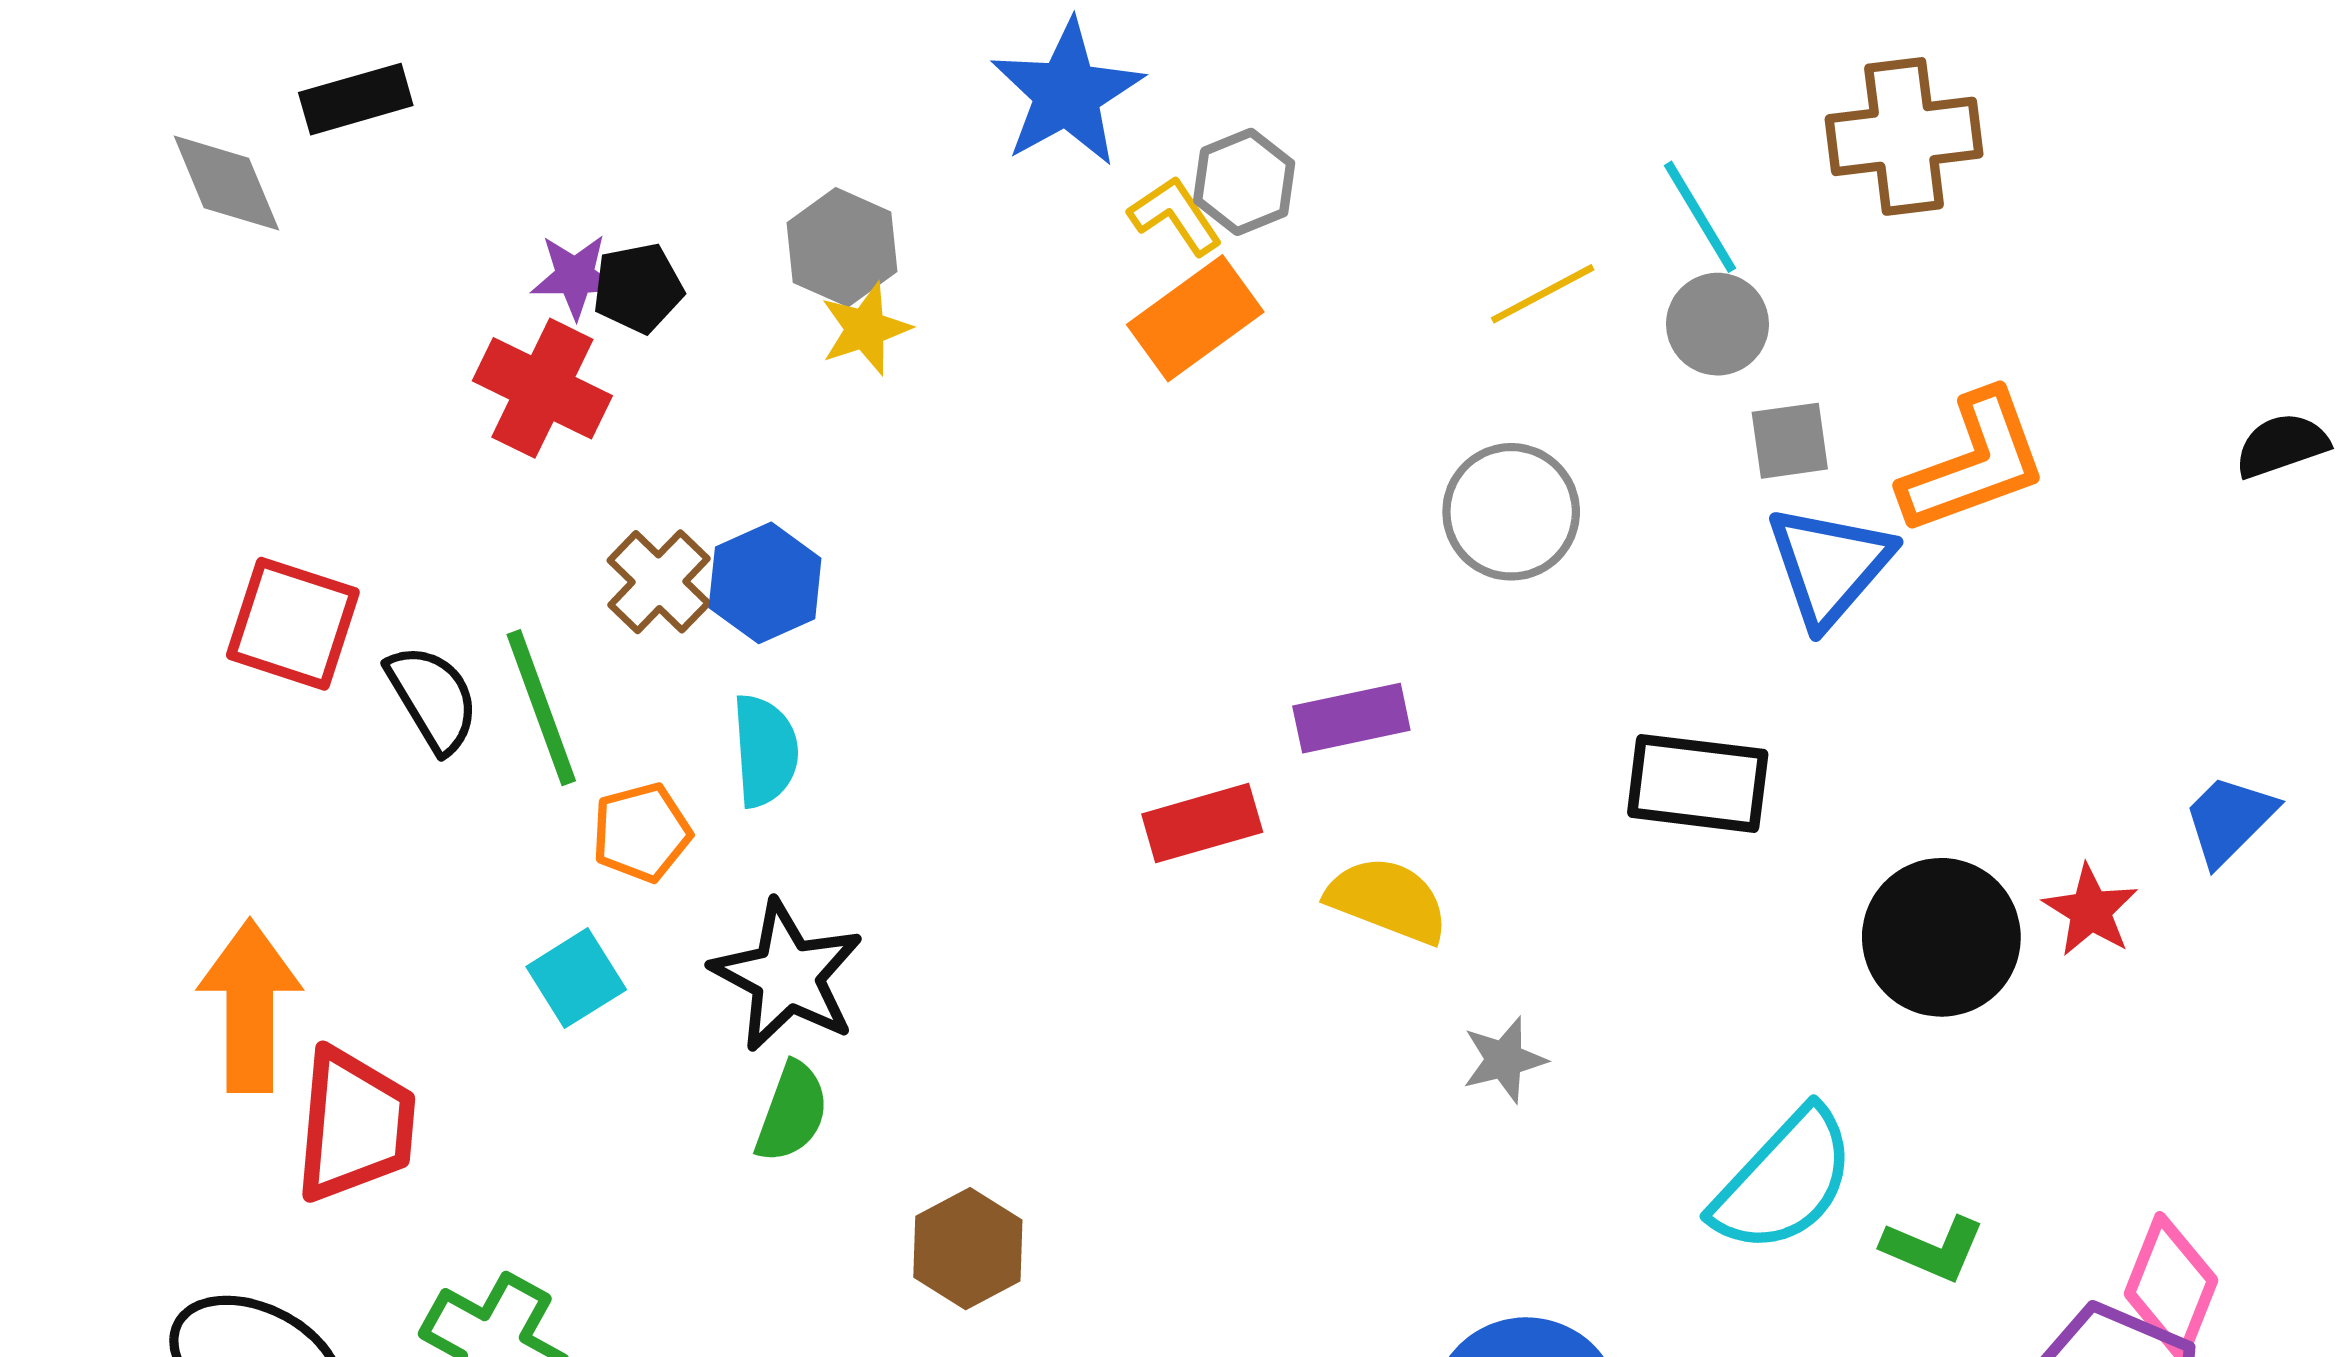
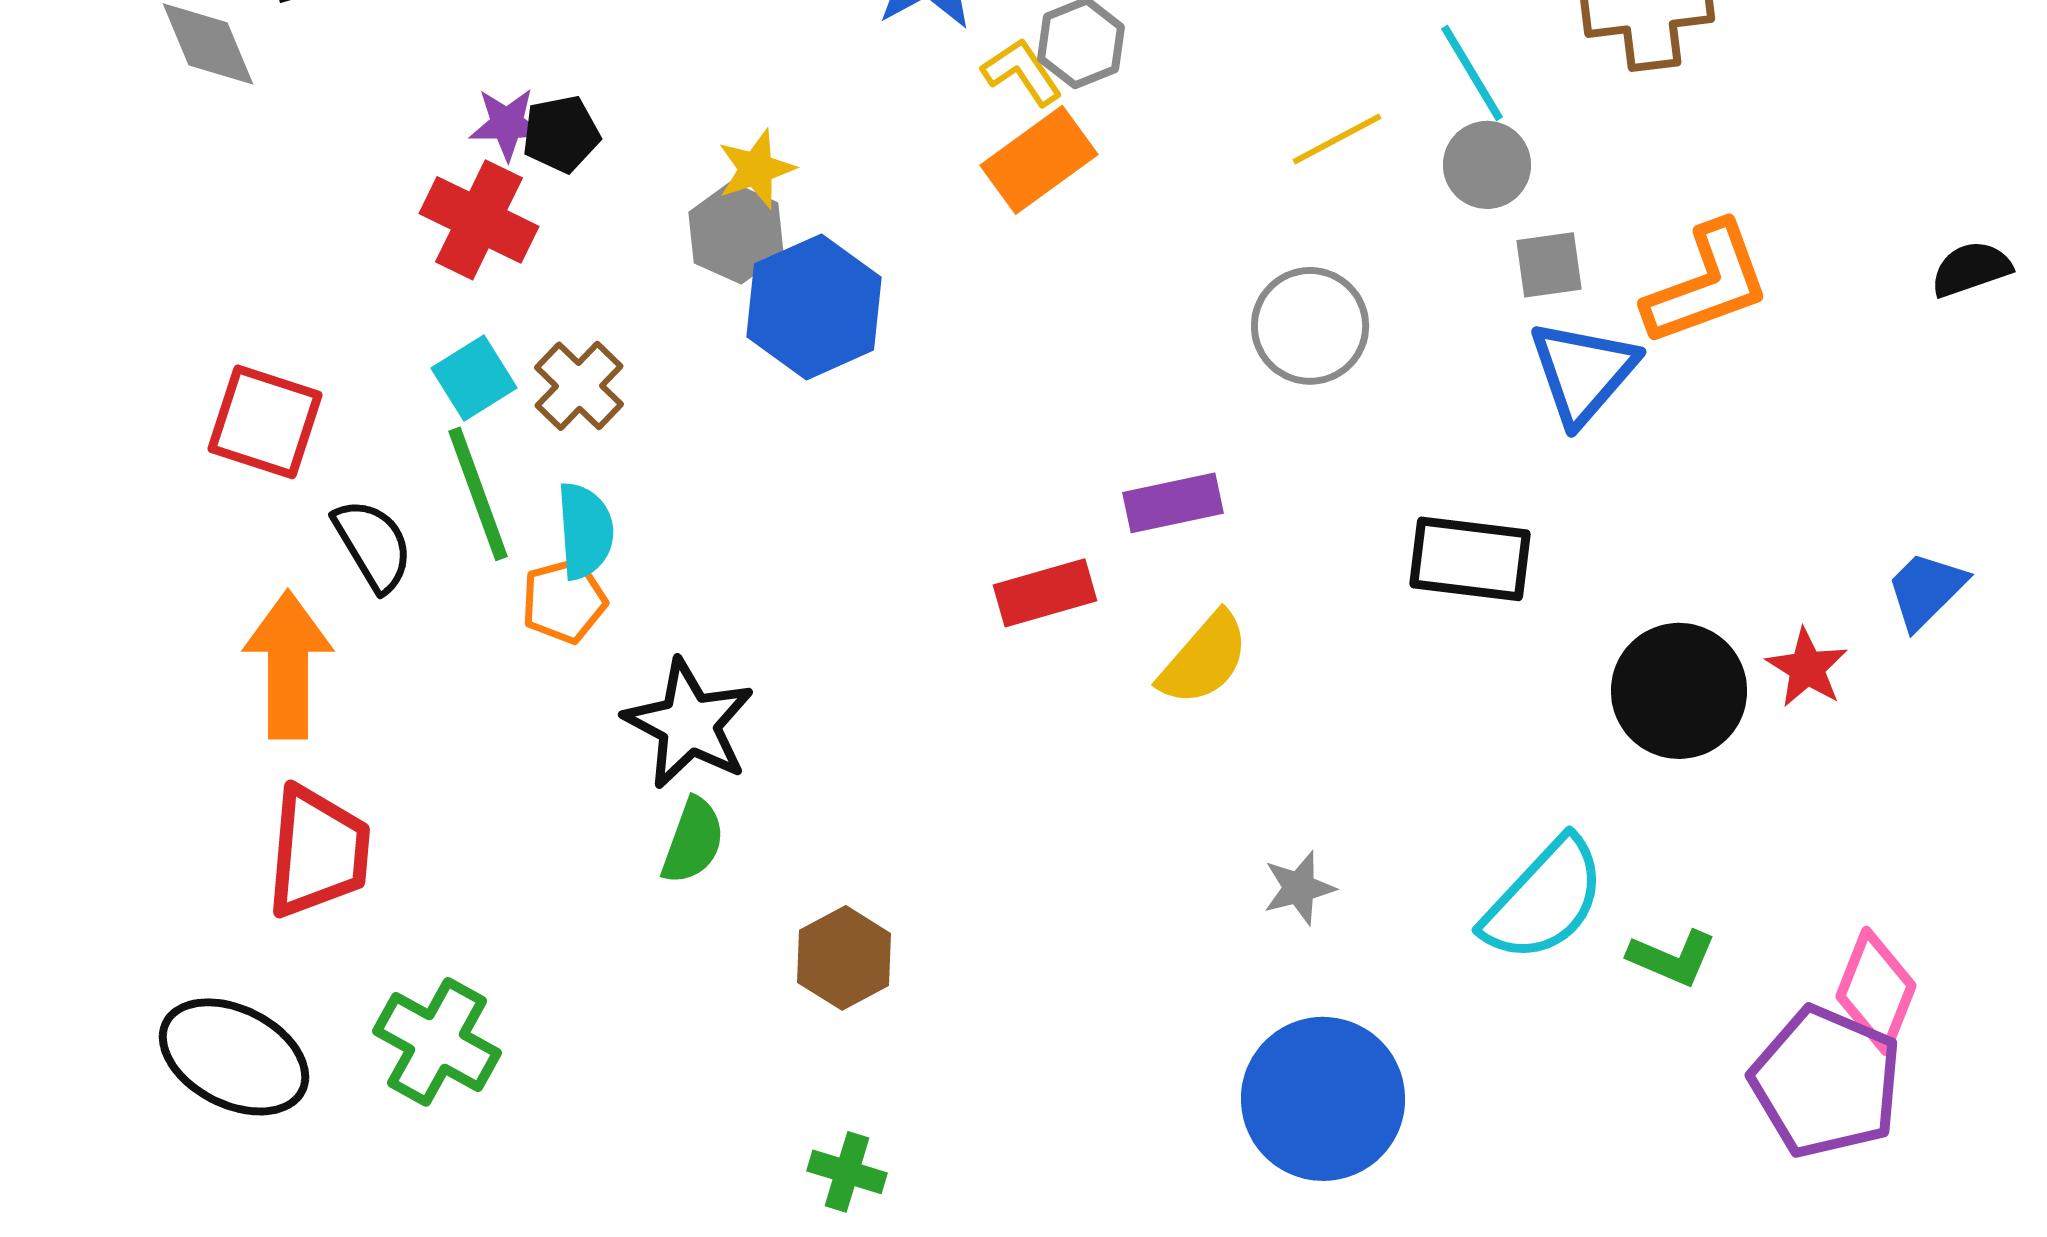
gray hexagon: (842, 247) -> (736, 233), moved
blue hexagon: (765, 583) -> (814, 307), moved, size x1.4
black semicircle: (433, 698) -> (373, 545), moved
cyan semicircle: (765, 751) -> (585, 531), moved
yellow semicircle: (1388, 900) -> (1204, 659), turned 110
cyan square: (576, 978) -> (474, 378), moved
orange arrow: (250, 1006) -> (288, 665), moved
gray star: (1504, 1060) -> (1299, 888), moved

